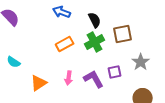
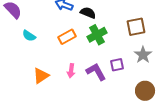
black semicircle: (95, 20) -> (88, 13), moved, turned -42
brown square: (123, 34) -> (136, 27), moved
cyan semicircle: (14, 62) -> (29, 36), moved

